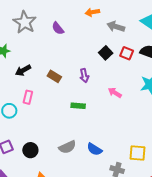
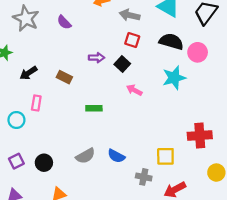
black square: (106, 53) -> (122, 64), moved
red square: (127, 53) -> (132, 40), moved
purple arrow: (84, 76) -> (96, 58), moved, turned -72

